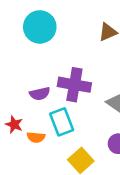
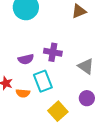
purple cross: (74, 85) -> (53, 52), size x0.7

